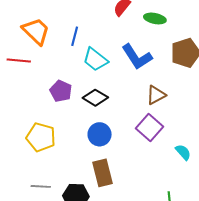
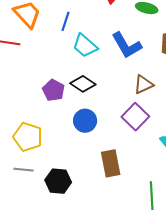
purple pentagon: (61, 91) -> (53, 90), moved
yellow pentagon: (41, 137) -> (28, 137), moved
brown rectangle: (102, 173) -> (111, 163), moved

